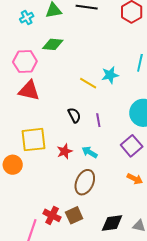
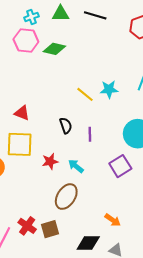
pink hexagon: (25, 62) -> (26, 41), moved
red triangle: (29, 91) -> (22, 113), moved, size x0.7
orange arrow: (135, 179) -> (113, 220), moved

